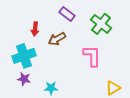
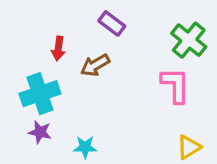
green cross: (101, 24) -> (189, 40), moved
pink L-shape: (92, 56) -> (175, 85), moved

